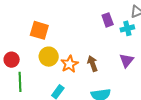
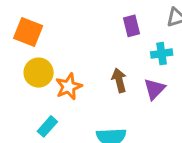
cyan cross: (127, 28) -> (162, 54), moved
brown arrow: (92, 64) -> (119, 80), moved

